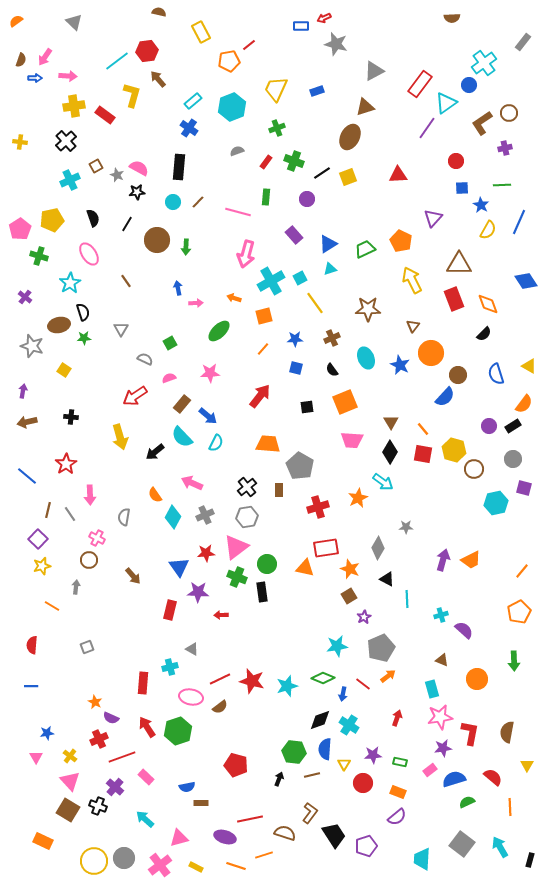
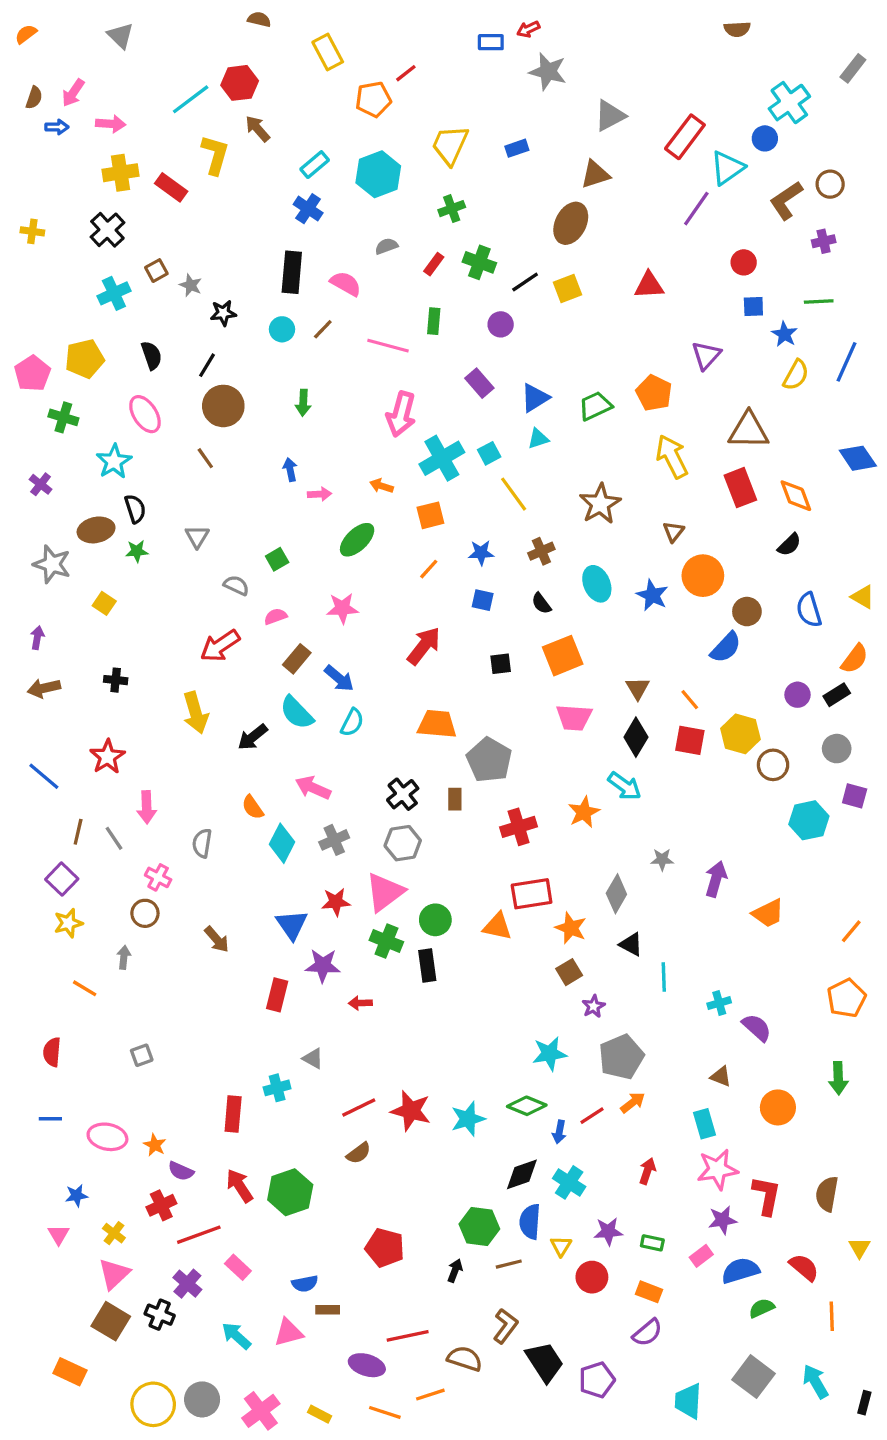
pink semicircle: (139, 168) -> (346, 284), moved
brown circle: (157, 240) -> (223, 406), moved
brown star: (368, 309) -> (600, 504), turned -30
purple arrow: (443, 560) -> (716, 879), moved
red line: (363, 684) -> (592, 1116), turned -70
pink ellipse: (191, 697) -> (107, 1137), moved
pink triangle: (70, 781) -> (114, 1274), turned 30
pink triangle: (179, 838) -> (289, 1333), moved

